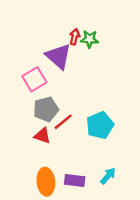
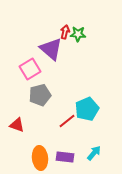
red line: (63, 122) -> (67, 121), moved
red triangle: (42, 136) -> (17, 125), moved

